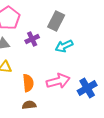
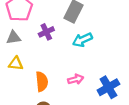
pink arrow: (58, 81) -> (76, 79), size x0.6

